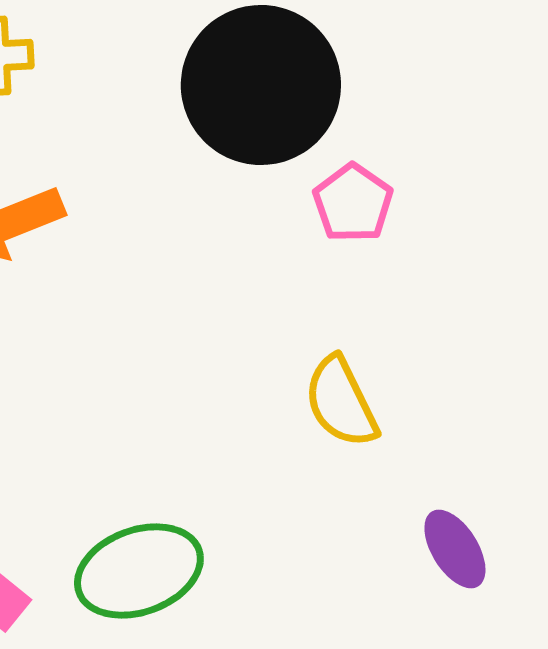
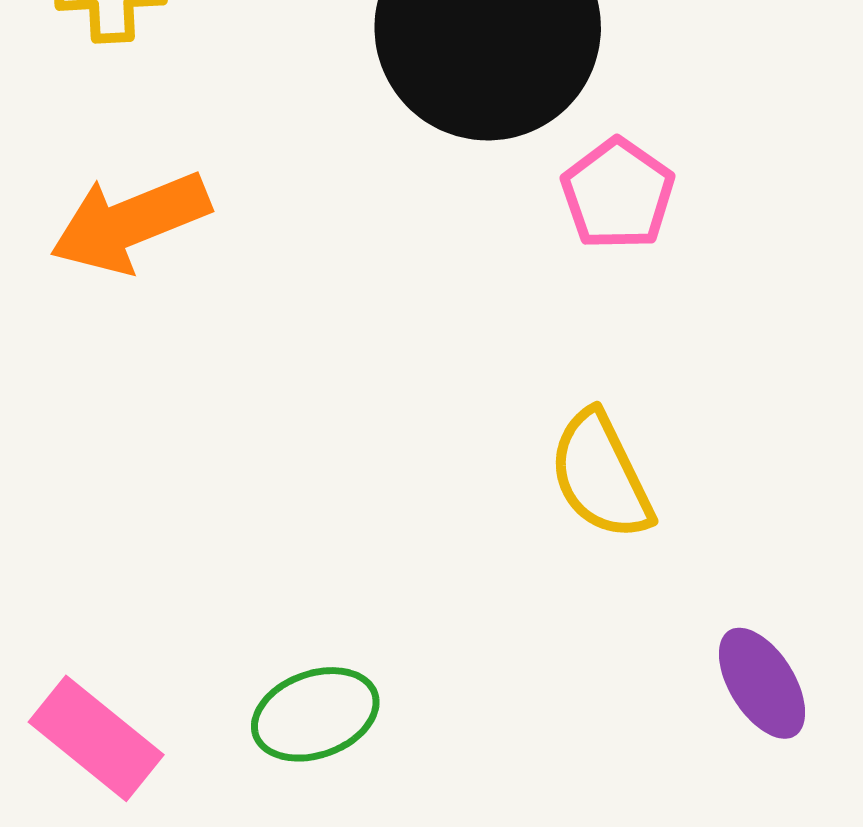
green ellipse: (139, 571) -> (315, 714), size x0.7

